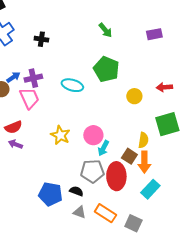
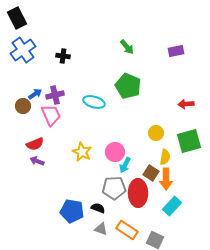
yellow circle: (134, 96) -> (156, 133), moved

